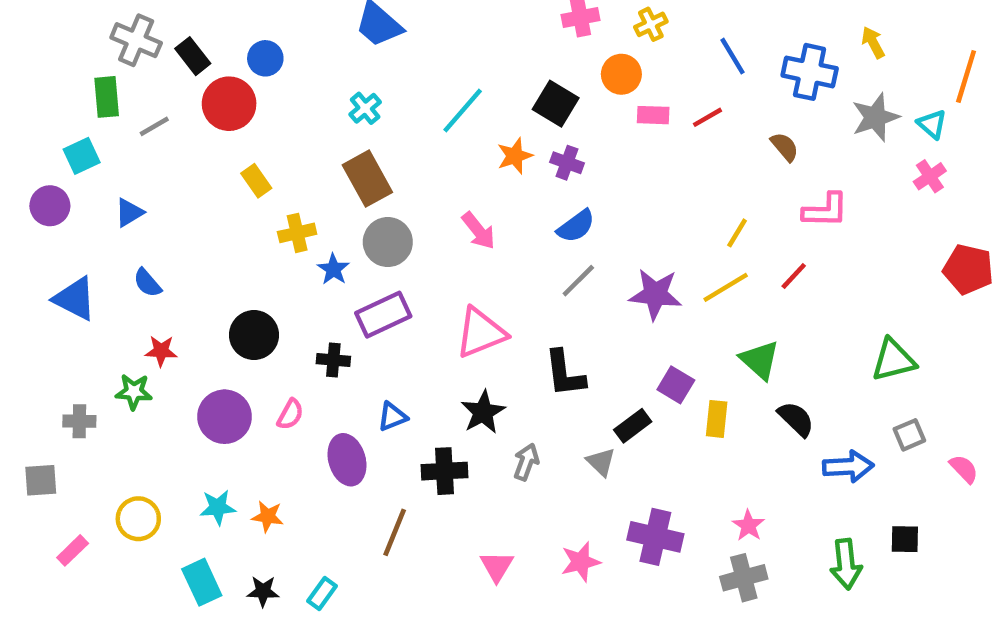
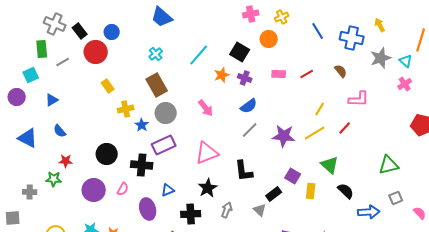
pink rectangle: (653, 115) -> (279, 74), moved
red line: (708, 117) -> (307, 74), moved
black cross: (333, 360) -> (142, 165), size x1.5

